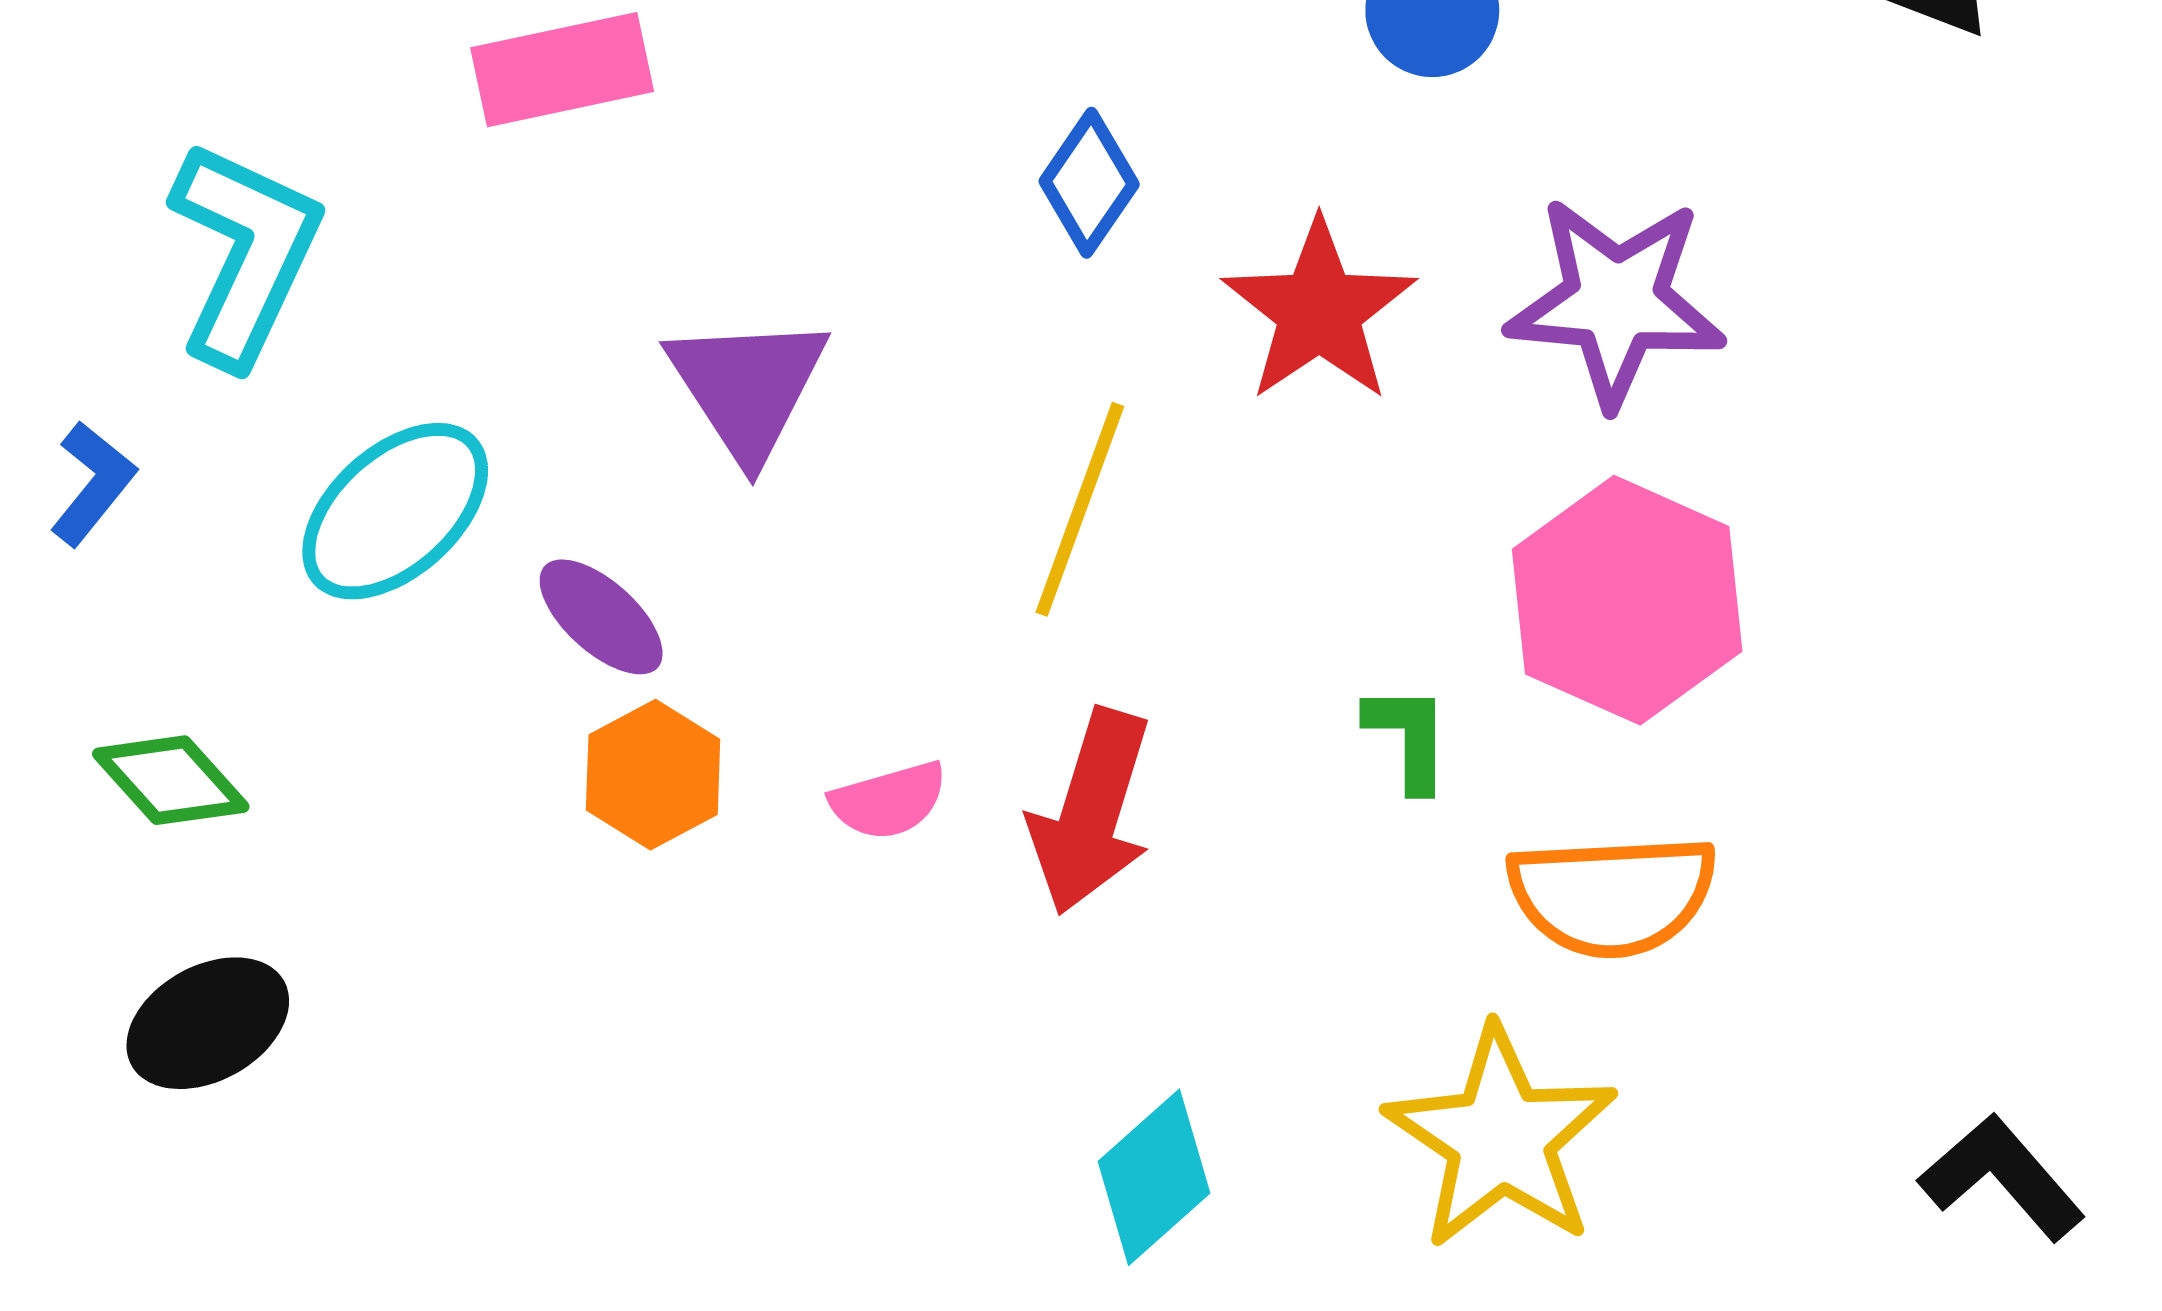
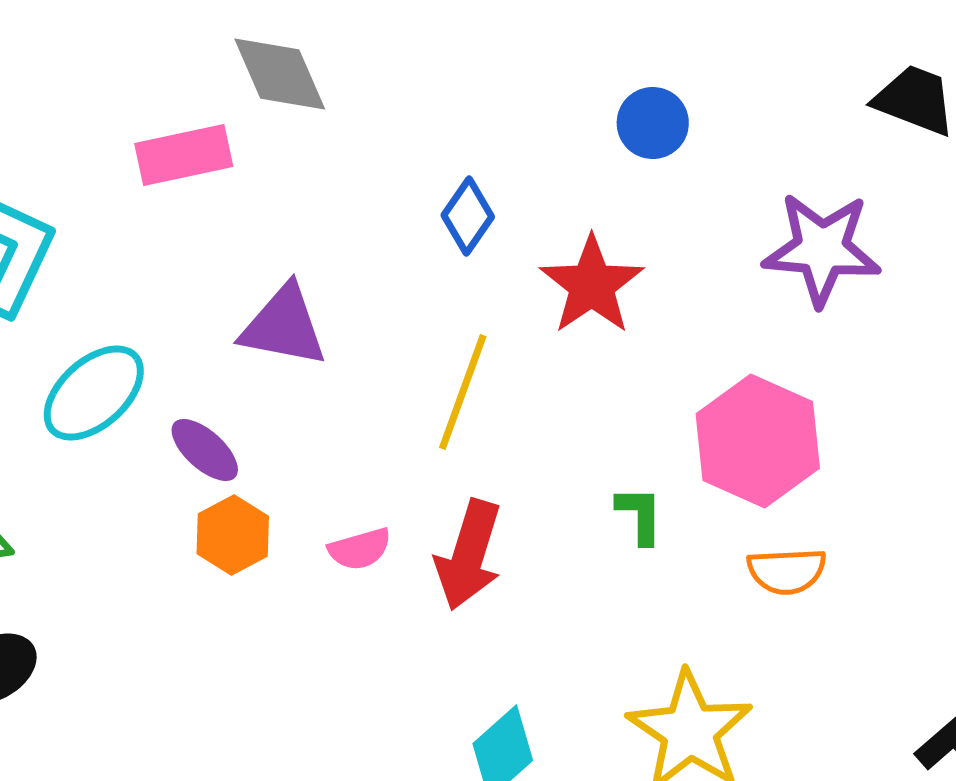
purple star: (1616, 302) -> (822, 249), moved
purple triangle: (748, 387) -> (284, 326), turned -46
orange semicircle: (1612, 895) -> (787, 571), moved, size x0.7

